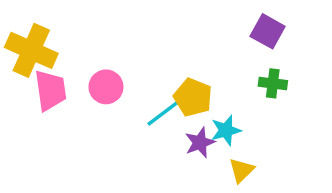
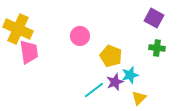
pink circle: (106, 87) -> (80, 36), moved
cyan line: (163, 113) -> (94, 90), moved

